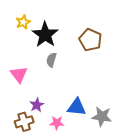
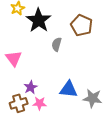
gray semicircle: (51, 60) -> (57, 44), moved
pink star: (57, 123) -> (40, 103), moved

